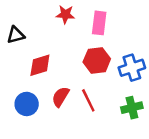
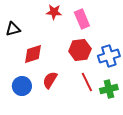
pink rectangle: (99, 23) -> (82, 19), turned -30
red line: (88, 100) -> (87, 82), moved

